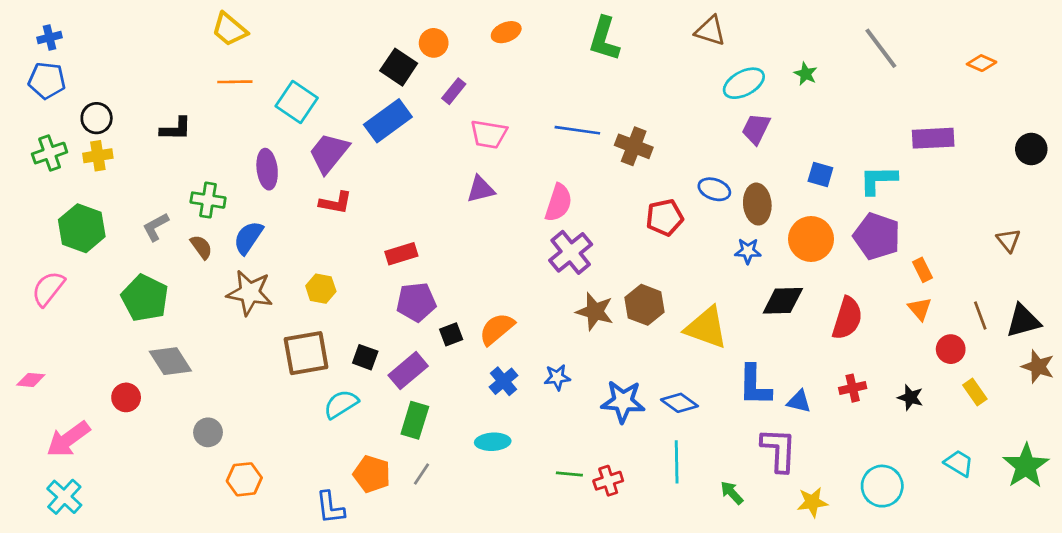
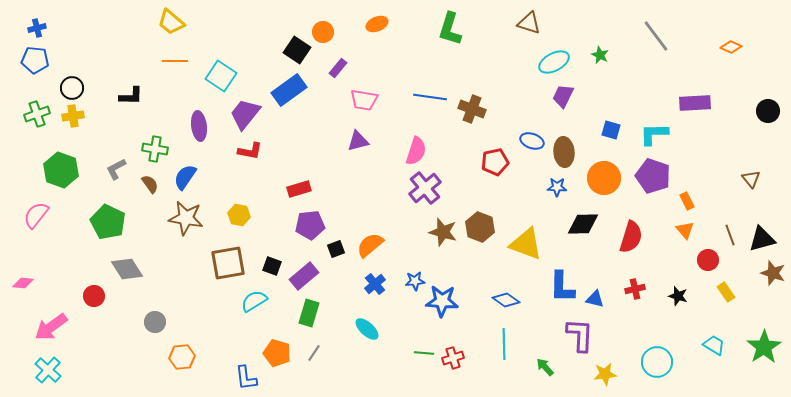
blue star: (623, 401) -> (442, 301), moved
cyan ellipse: (493, 442) -> (367, 329), turned 45

